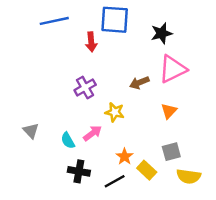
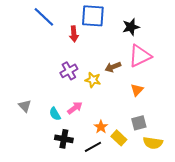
blue line: (54, 21) -> (44, 17), turned 55
yellow star: (115, 112) -> (93, 80), moved

